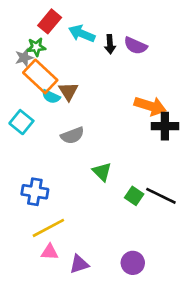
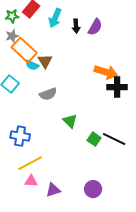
cyan arrow: (82, 34) -> (55, 18), turned -90
purple semicircle: (135, 46) -> (95, 27), turned -84
green star: (36, 47) -> (12, 16), moved

